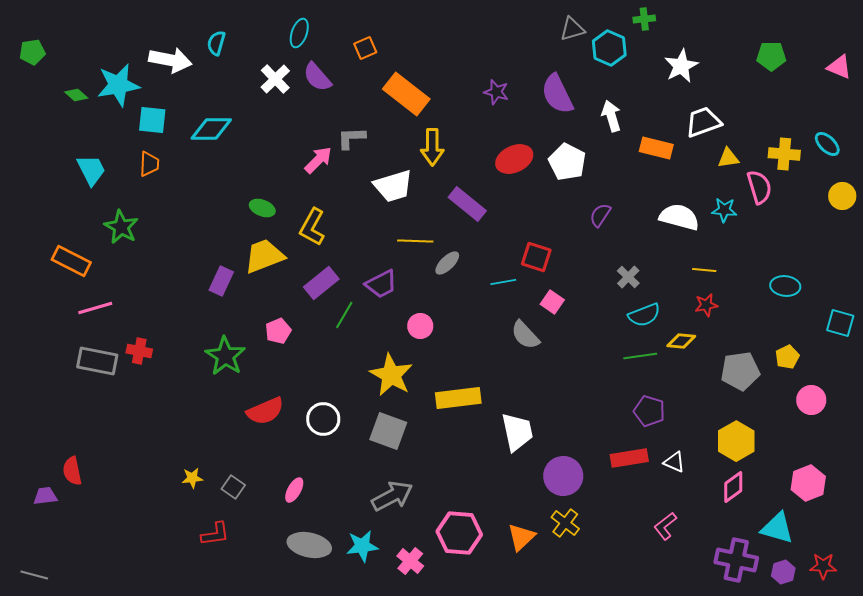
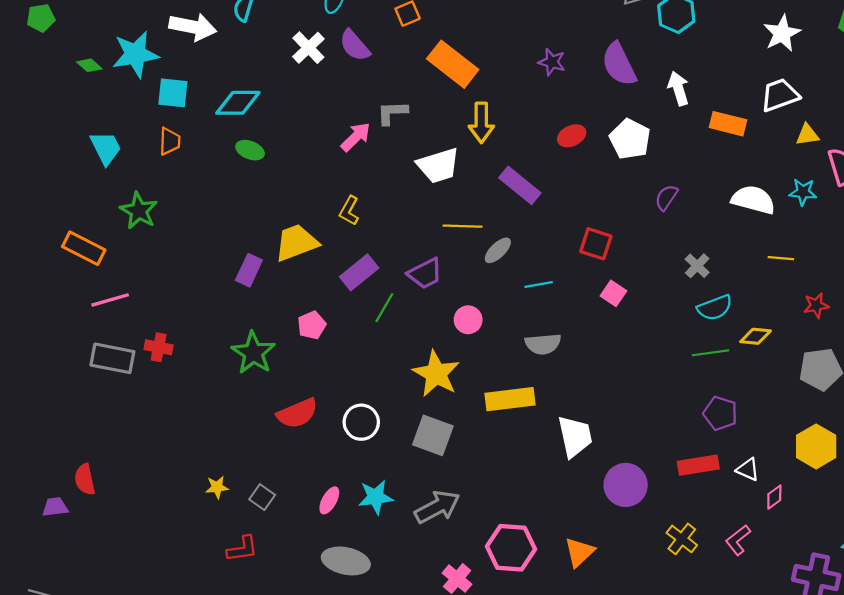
white star: (681, 66) -> (782, 33), moved
red ellipse: (514, 159) -> (572, 136), size x0.7
green ellipse: (262, 208) -> (250, 150), moved
yellow L-shape: (312, 227) -> (349, 211), size x0.7
cyan line: (503, 282) -> (539, 285), moved
red star: (706, 305) -> (816, 305), moved
gray semicircle: (525, 335) -> (543, 344), moved, turned -52
pink diamond: (733, 487) -> (774, 497), moved, size x0.7
yellow cross: (565, 523) -> (682, 539), moved
cyan star: (362, 546) -> (376, 497), moved

